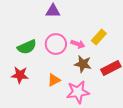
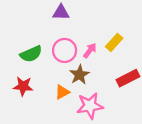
pink arrow: (78, 44) -> (90, 50), turned -72
brown star: (83, 64) -> (80, 75), moved, turned 30

